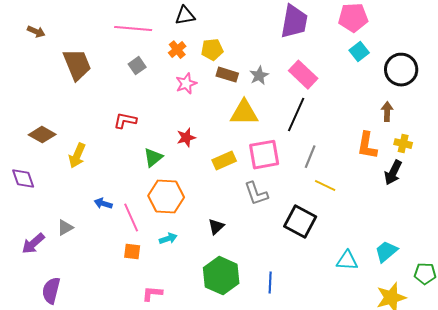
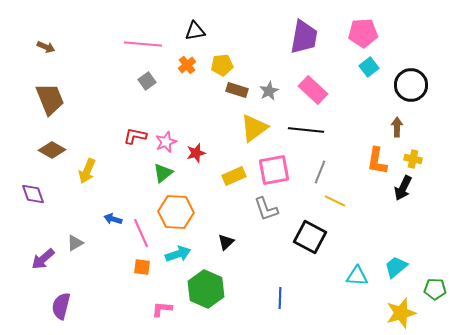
brown trapezoid: (77, 65) -> (50, 99), moved
pink star: (186, 84) -> (166, 142), moved
yellow triangle: (244, 113) -> (254, 128), turned -36
black line: (296, 115) -> (306, 130), turned 72
cyan arrow: (168, 239) -> (178, 254), size x1.4
green hexagon: (221, 276) -> (206, 289), moved

